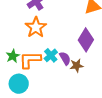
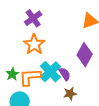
cyan cross: (51, 55) -> (50, 72), size x1.5
brown star: (77, 66) -> (70, 94), moved

